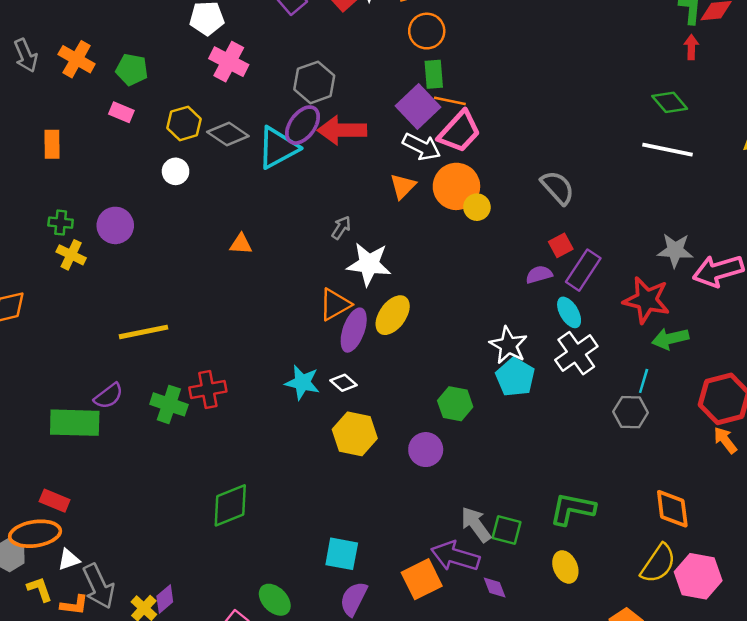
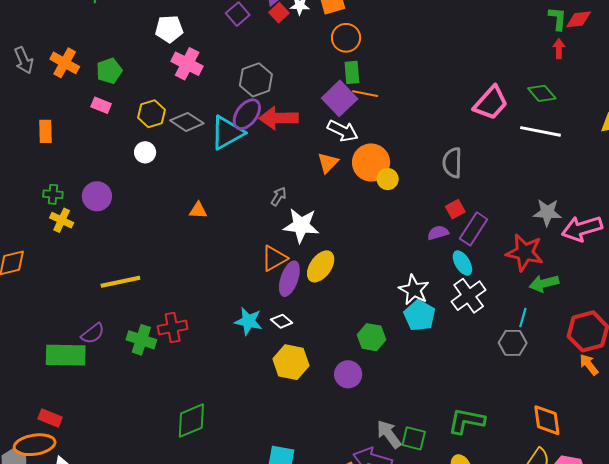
green pentagon: (132, 70) -> (109, 71), turned -30
pink trapezoid: (459, 132) -> (491, 103), moved
gray semicircle: (558, 188) -> (452, 163), turned -136

